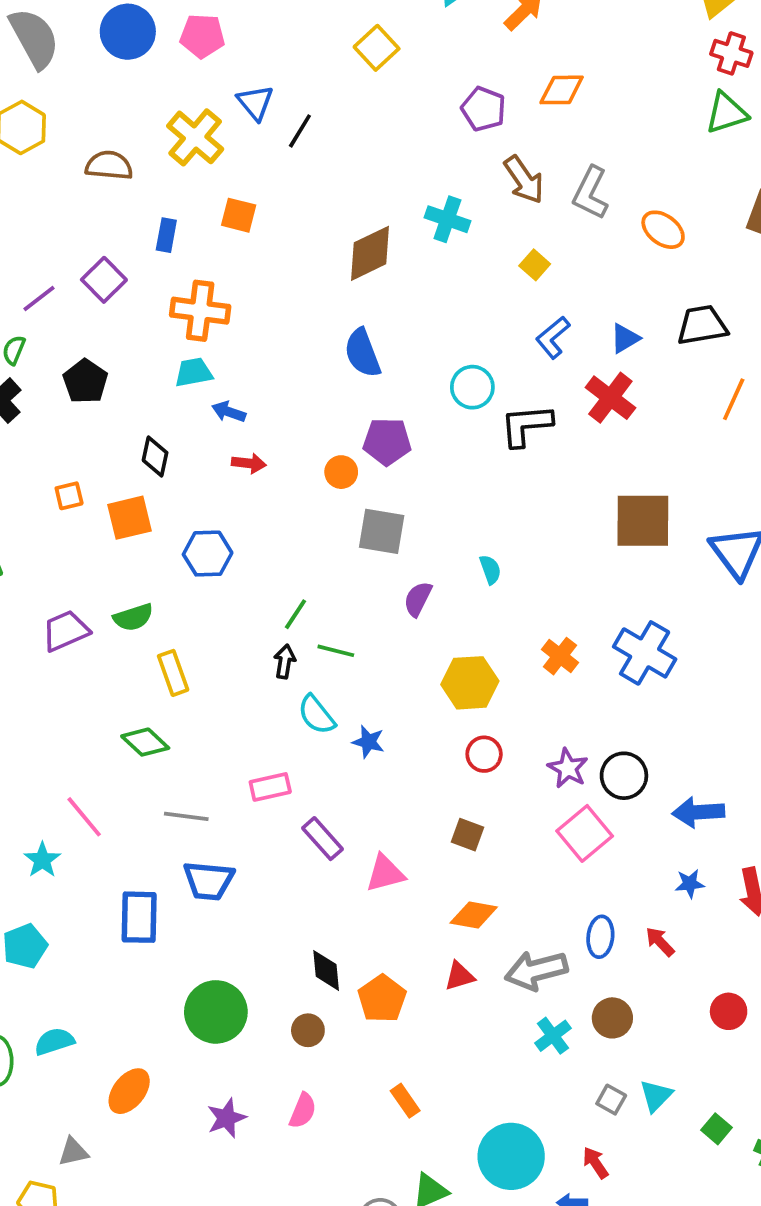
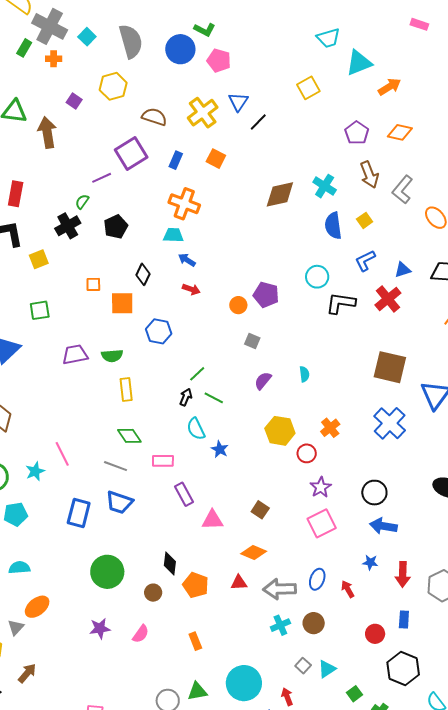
purple square: (104, 280) -> (131, 153), moved, size x1.4
blue semicircle: (362, 353) -> (333, 226), moved
gray square: (382, 531) -> (252, 341), size x0.6
blue cross: (645, 653) -> (390, 423), moved
green diamond: (145, 742) -> (129, 436), moved
red circle: (484, 754) -> (307, 453), moved
black circle: (624, 776) -> (374, 493), moved
orange pentagon: (382, 999) -> (196, 585), turned -30
orange ellipse: (129, 1091) -> (37, 607), moved
gray triangle: (73, 1152) -> (16, 627), turned -48

